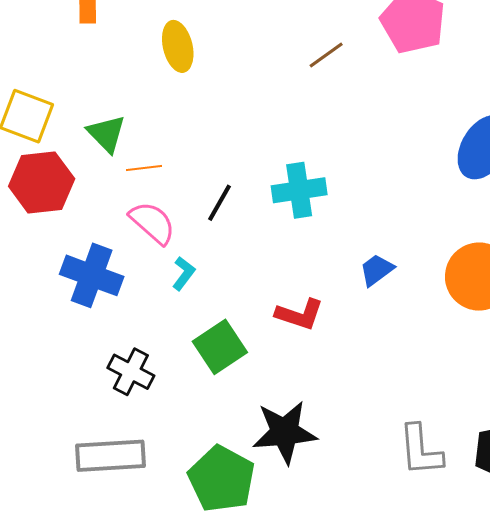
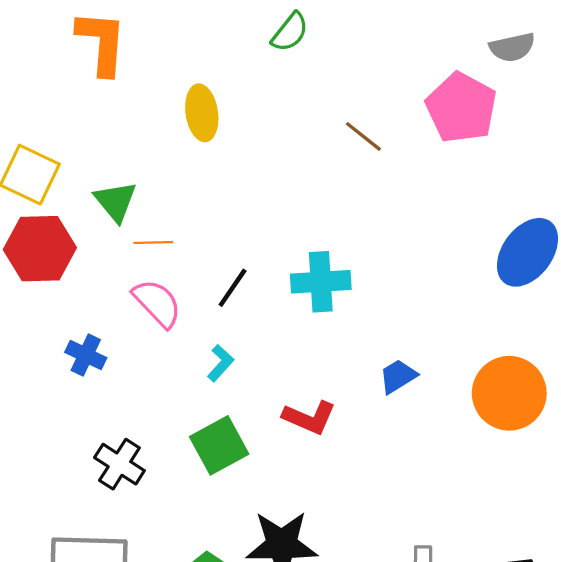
brown line: (326, 55) -> (363, 136), turned 69
cyan L-shape: (184, 273) -> (221, 363), moved
blue cross: (92, 275) -> (86, 355), size x0.6

